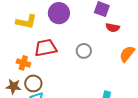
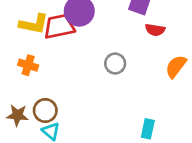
red trapezoid: (46, 48) -> (59, 27), moved
orange cross: (23, 63) -> (28, 65), moved

